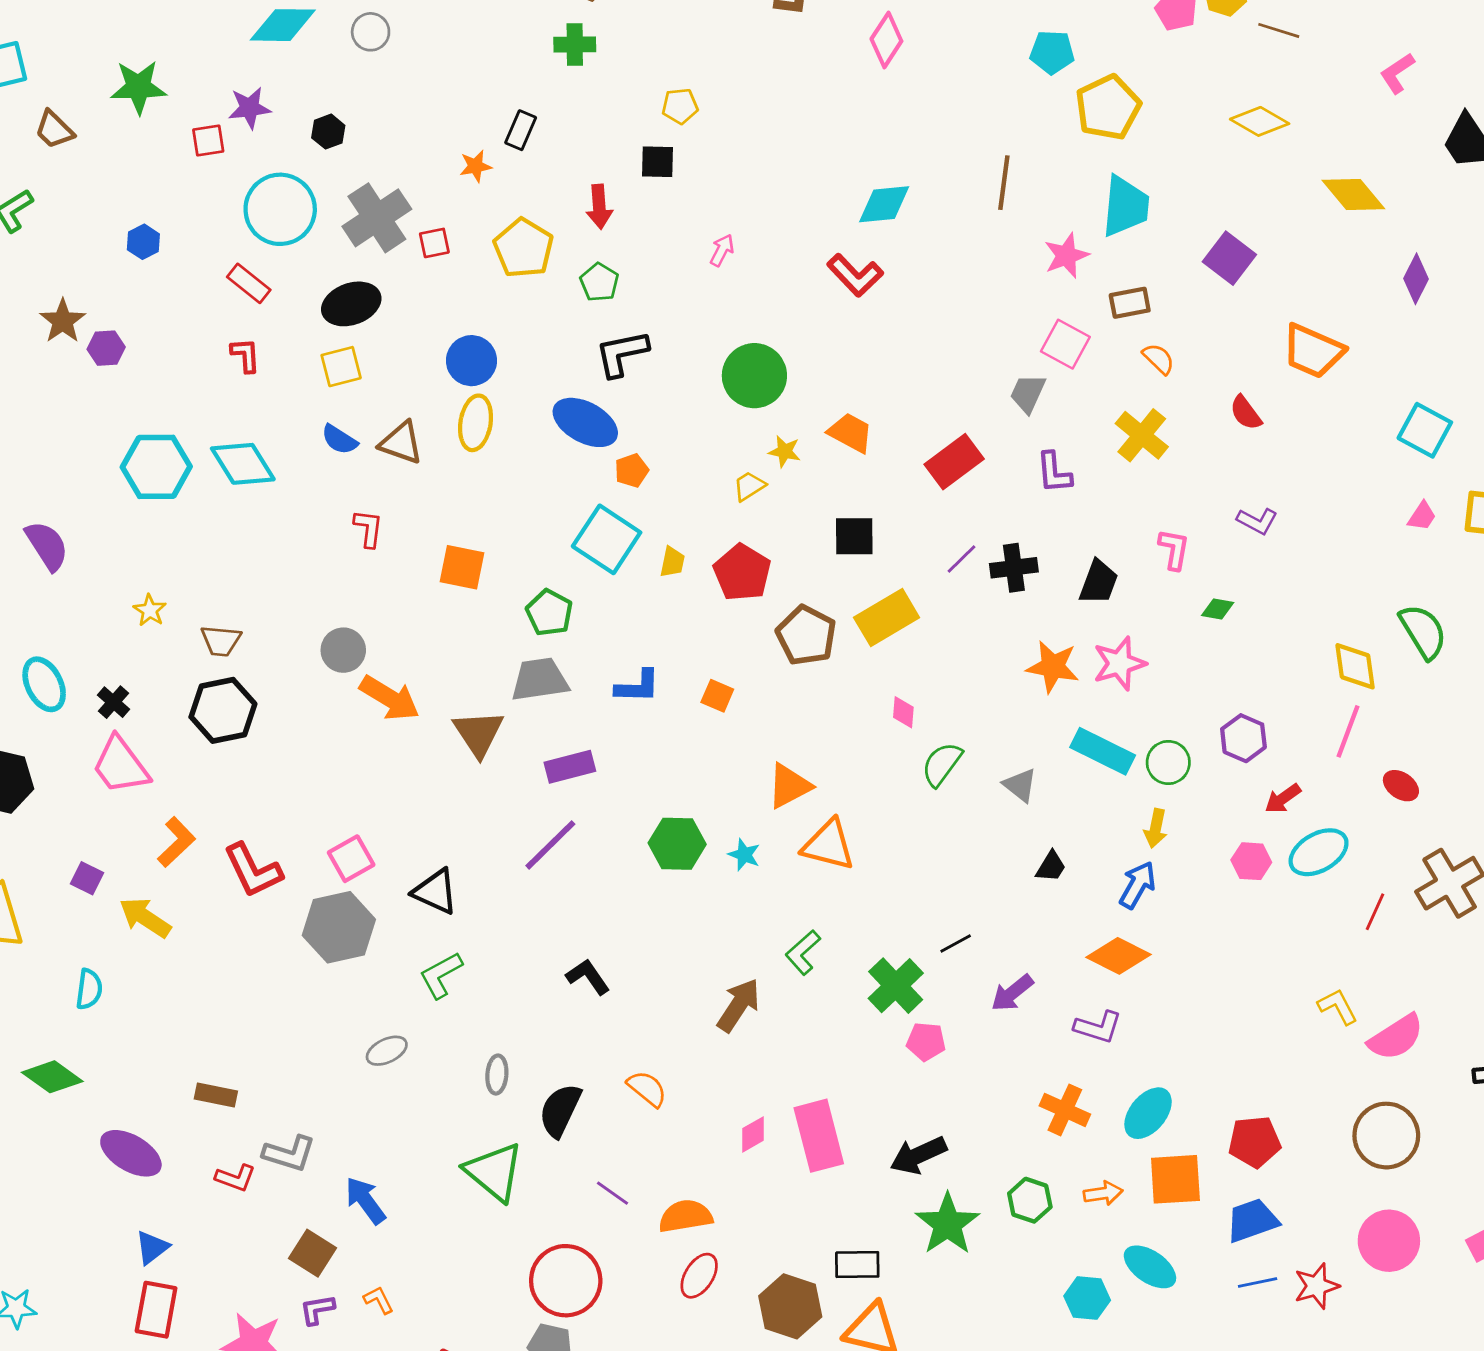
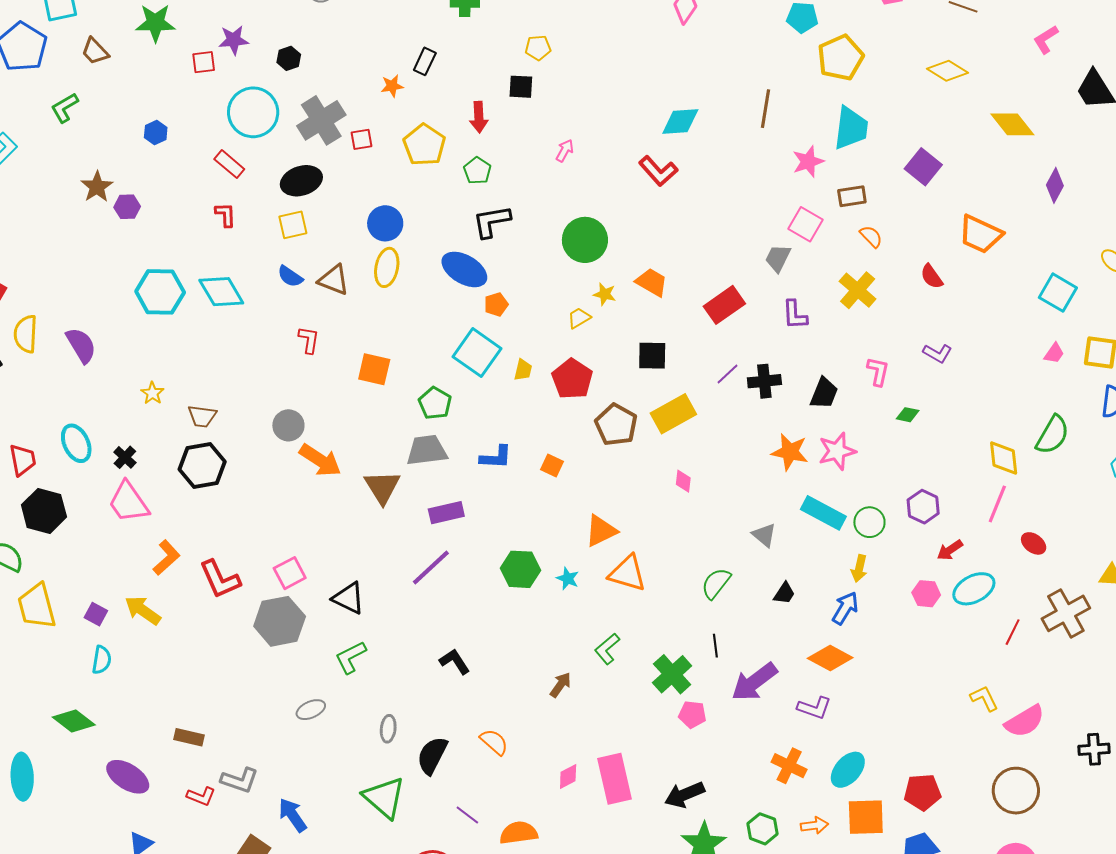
green semicircle: (1423, 632) -> (1052, 435), turned 60
green semicircle: (942, 764) -> (716, 583), moved
purple square: (87, 878) -> (96, 614), moved
black line: (956, 943) -> (715, 646), turned -70
purple arrow: (1012, 993) -> (754, 682), size x1.5
brown arrow: (739, 1005) -> (561, 685), size x0.7

